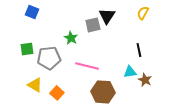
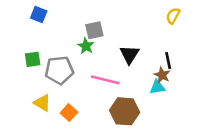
black triangle: (107, 16) -> (129, 54), moved
gray square: (93, 25) -> (94, 30), moved
brown star: (145, 80) -> (162, 75), moved

